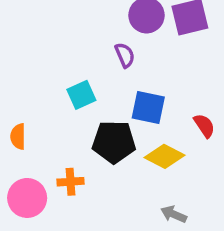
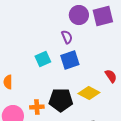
blue square: (148, 108) -> (70, 60), moved, turned -30
black pentagon: (114, 142) -> (61, 100), moved

